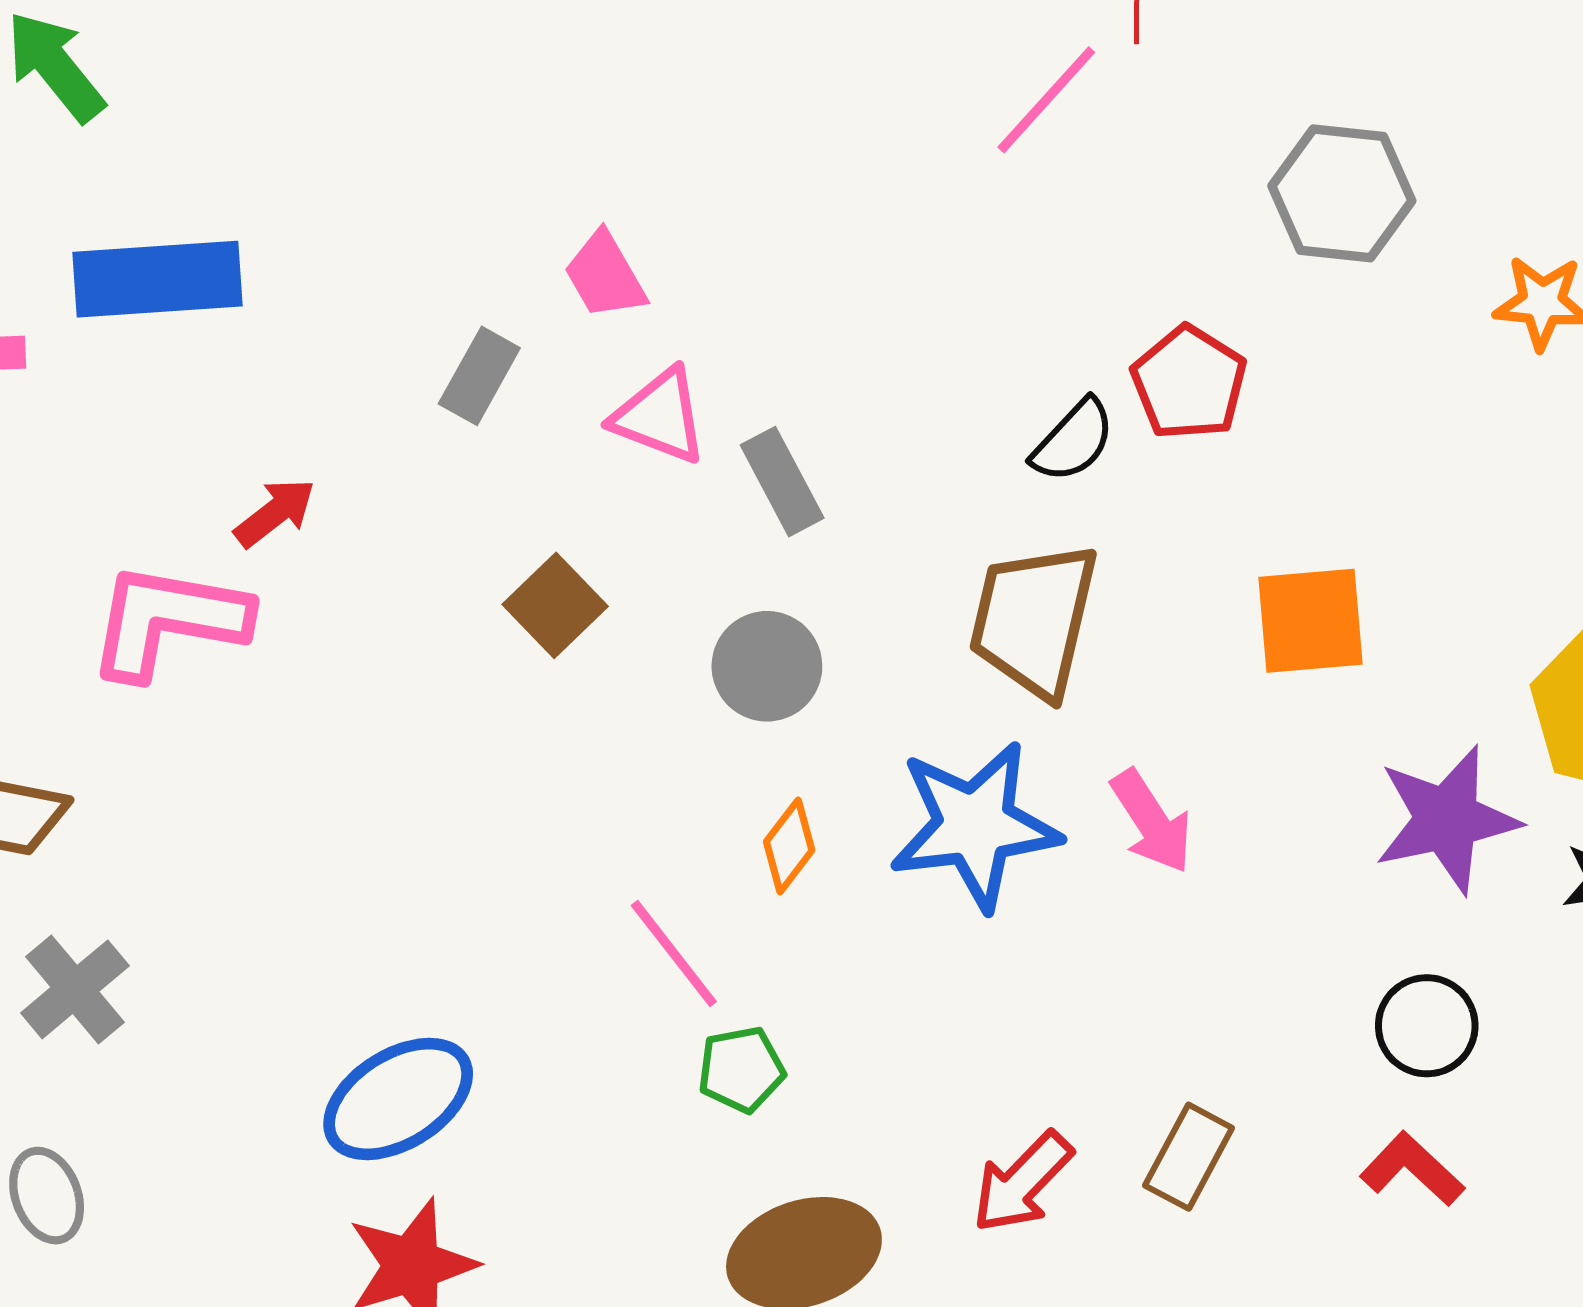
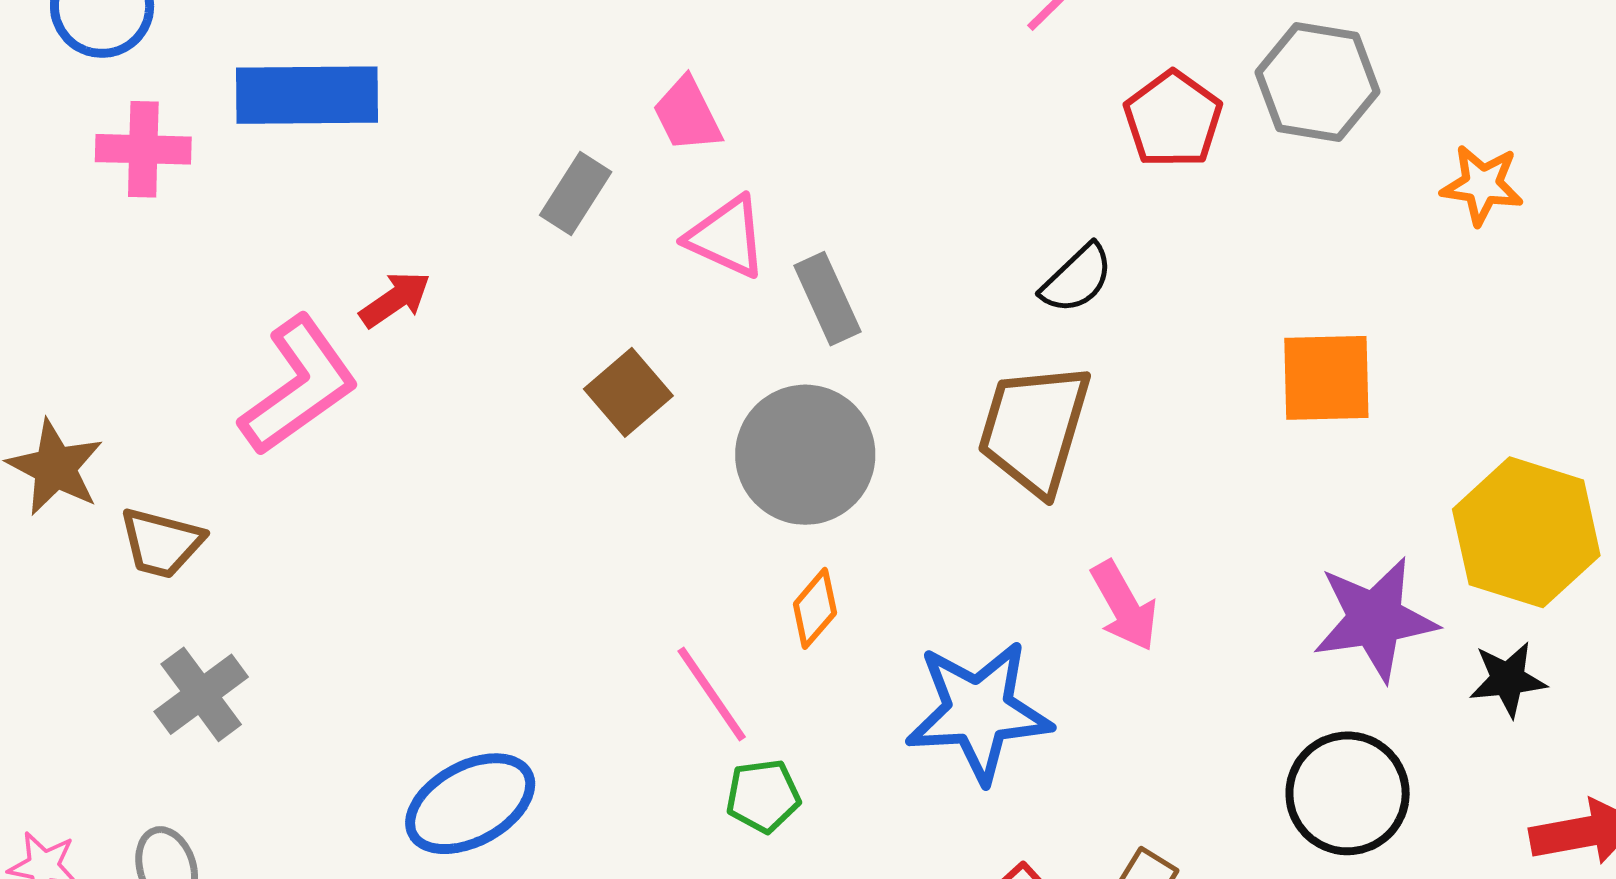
red pentagon: (1189, 383) -> (1173, 119), moved
pink L-shape: (168, 621) -> (299, 386), turned 131
orange square: (1310, 621) -> (1326, 378), moved
gray circle: (767, 666) -> (805, 455), size x1.5
blue star: (975, 826) -> (979, 711), moved
black circle: (1427, 1026) -> (1348, 793), size x1.4

